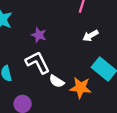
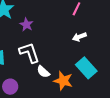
purple star: (39, 35) -> (26, 25), moved

